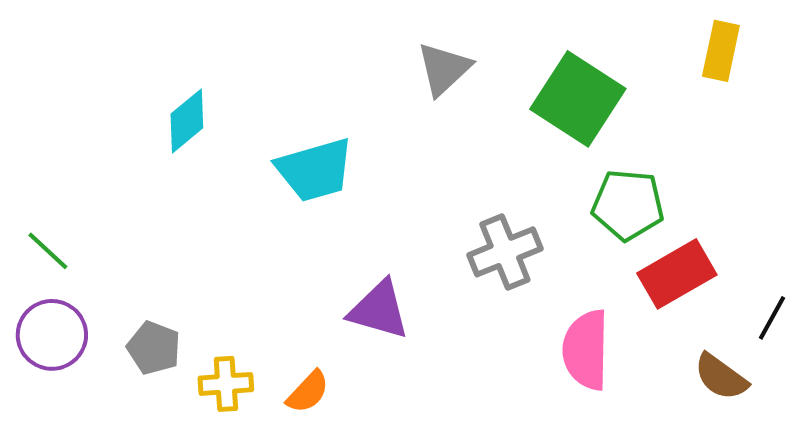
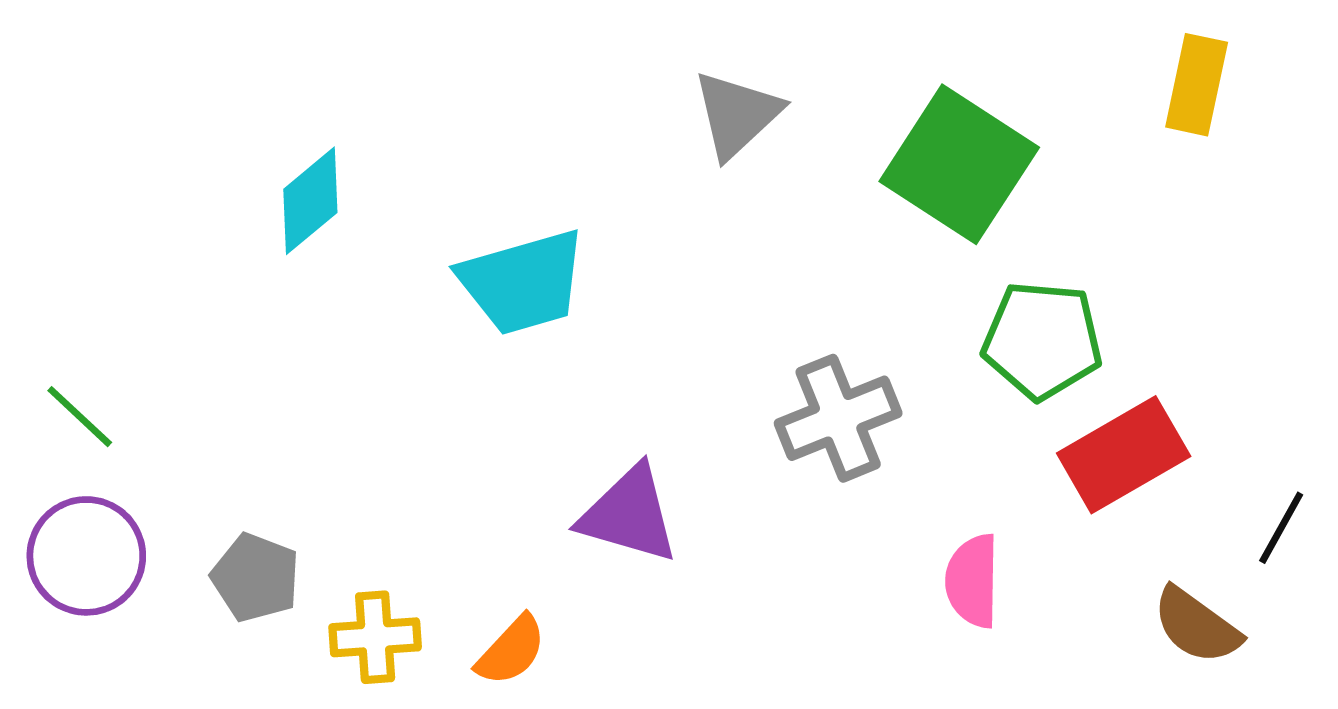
pink semicircle: (586, 350) -> (973, 581), size x0.7

